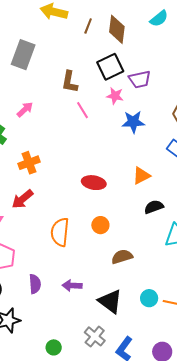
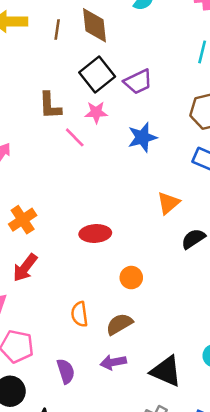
pink star: (115, 96) -> (96, 112), moved
red ellipse: (94, 183) -> (95, 233), moved
orange semicircle: (60, 232) -> (79, 314), moved, size x0.7
brown semicircle: (122, 257) -> (119, 324), moved

